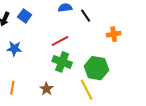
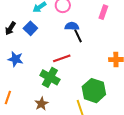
black line: (86, 16) -> (78, 36), moved
green cross: (62, 62) -> (50, 77), moved

